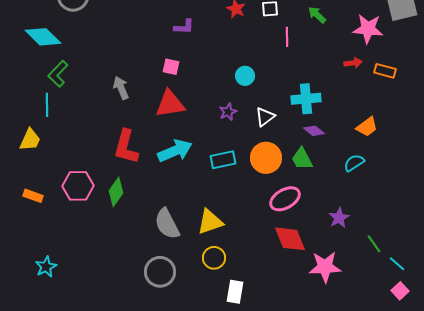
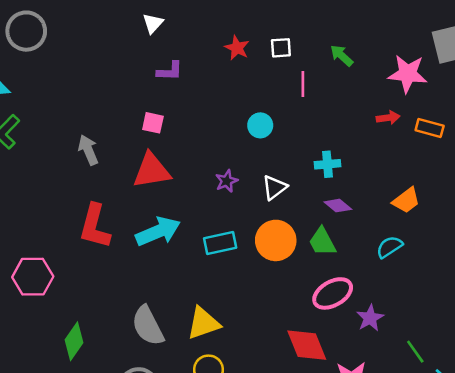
cyan circle: (245, 76) -> (260, 125), moved
cyan cross: (306, 99) -> (327, 164), size x0.7
green diamond: (116, 192) -> (74, 341), moved
pink ellipse: (285, 199) -> (333, 293), moved

